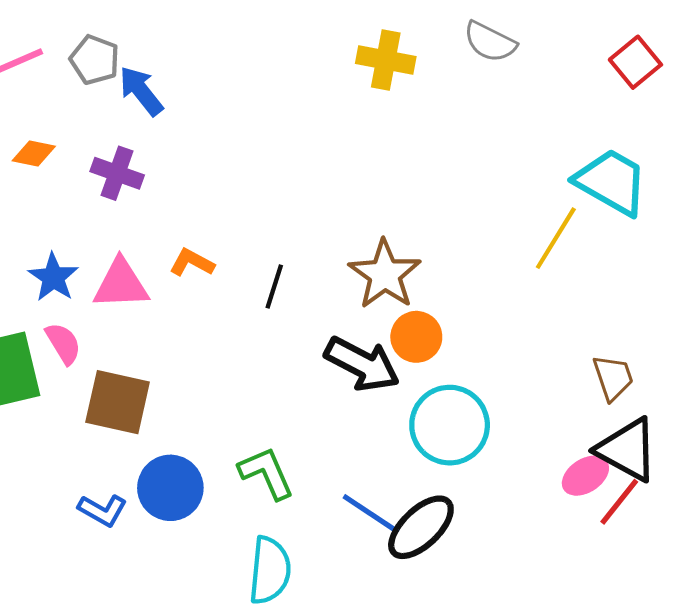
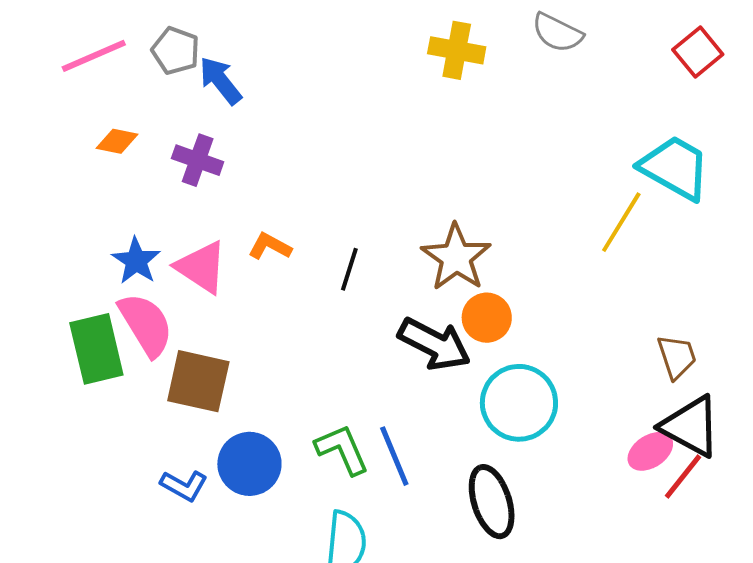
pink triangle: (121, 284) -> (201, 267), turned 36
pink semicircle: (63, 343) -> (146, 325), size x1.6
blue line: (371, 514) -> (394, 456), moved, turned 34
black ellipse: (421, 527) -> (492, 502), turned -64

